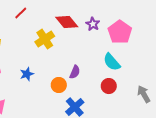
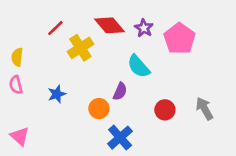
red line: (21, 13) -> (55, 28), moved
cyan semicircle: (112, 62) -> (139, 66), moved
gray arrow: (144, 94) -> (205, 109), moved

